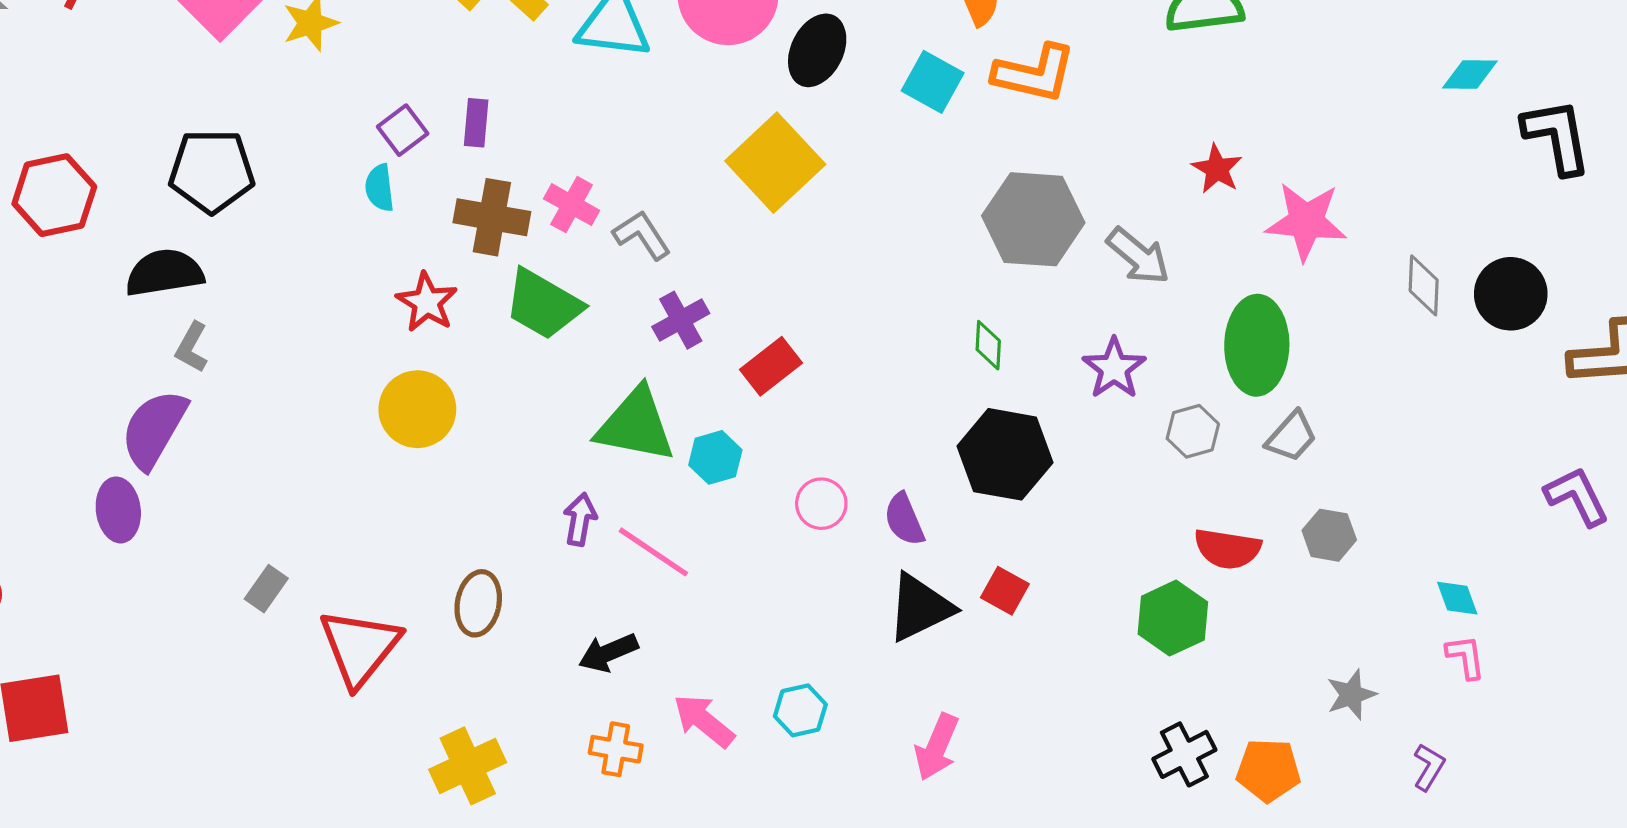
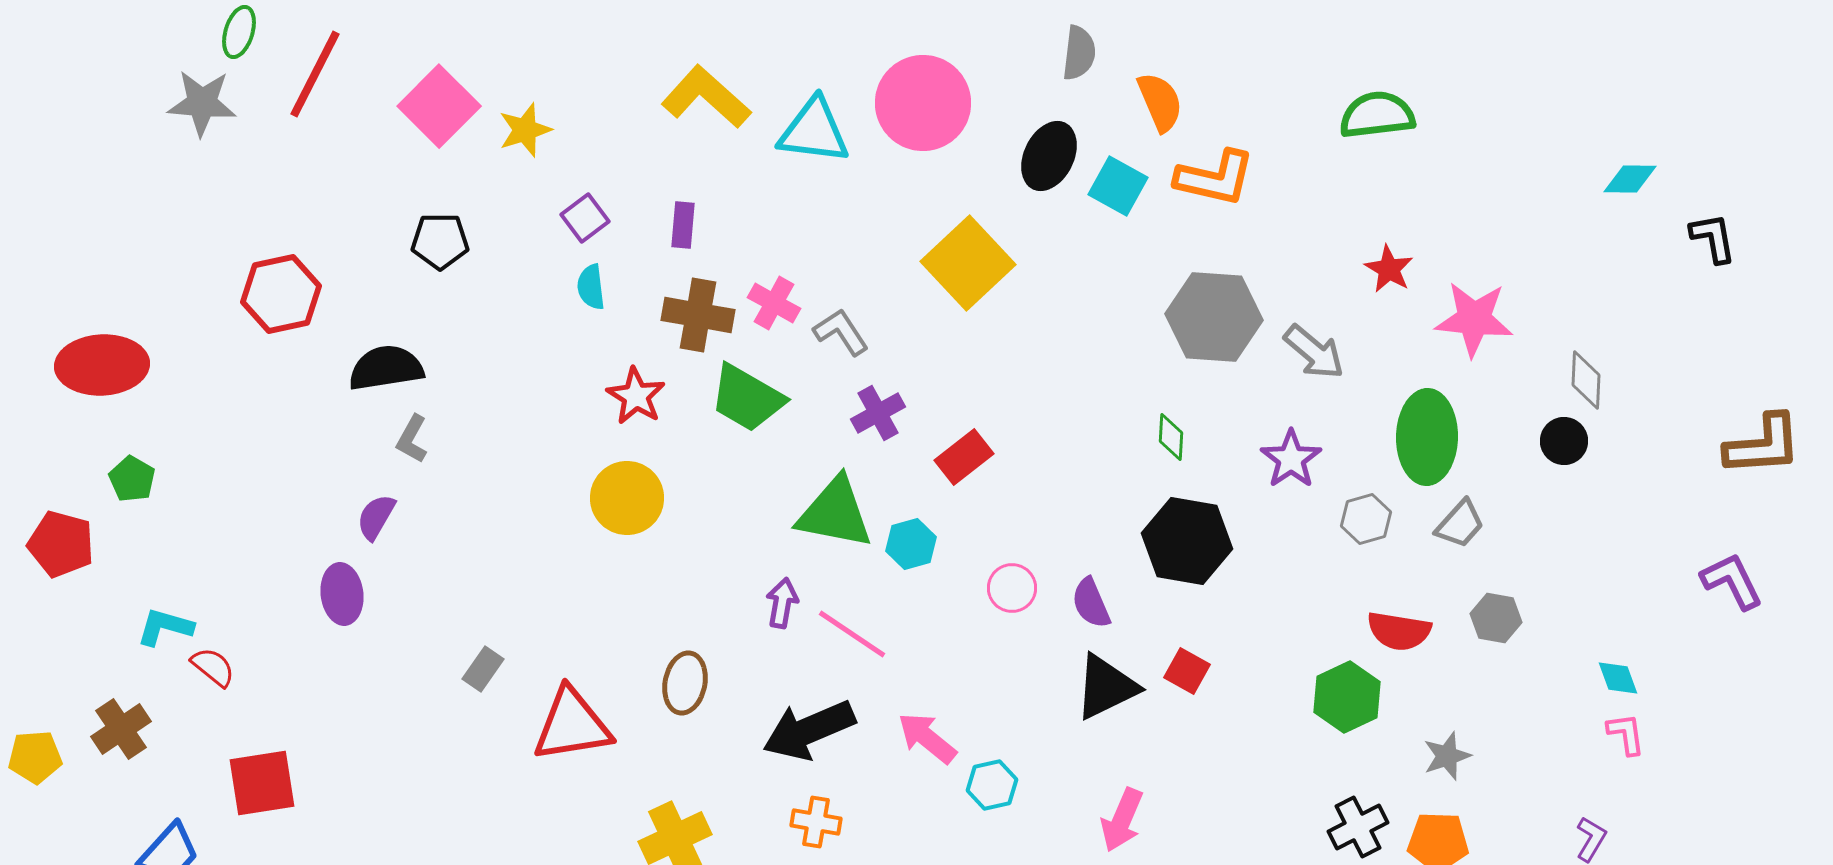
black ellipse: (817, 50) -> (1049, 156), moved
purple square: (403, 130) -> (585, 218), moved
black L-shape: (1557, 136) -> (1713, 238), size x0.7
black pentagon: (212, 171) -> (440, 241), moved, size x0.7
black circle: (1511, 294) -> (1564, 441), moved, size x0.7
purple semicircle: (154, 429) -> (376, 517), size x0.6
red triangle: (360, 647) -> (572, 725), turned 42
black arrow: (608, 653) -> (809, 730), size x1.6
gray star: (1351, 695) -> (1447, 756), moved
pink arrow: (704, 721) -> (927, 738), moved

